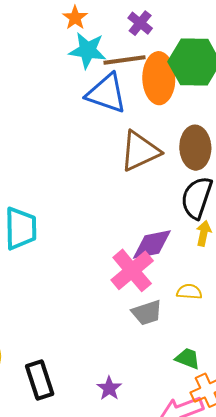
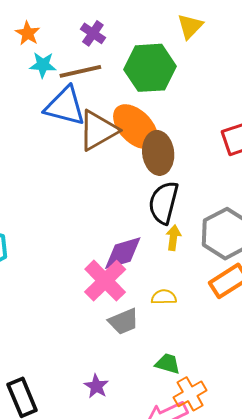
cyan star: (88, 50) -> (43, 65), size x0.7
orange ellipse: (159, 78) -> (135, 127), moved, turned -39
brown triangle: (140, 151) -> (98, 130), moved
purple star: (109, 388) -> (96, 386), moved

